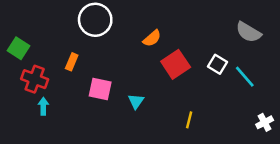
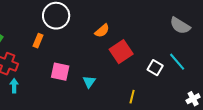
orange rectangle: (72, 62) -> (38, 41), moved
white square: (218, 64) -> (155, 68), moved

